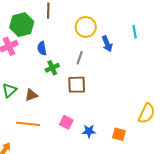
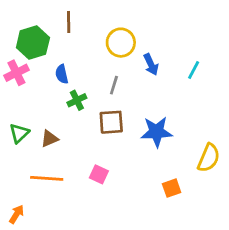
cyan line: (135, 32) -> (194, 70), moved, turned 40
blue star: (89, 131) -> (156, 132), moved, size x1.6
orange square: (119, 134) -> (172, 188), turned -32

